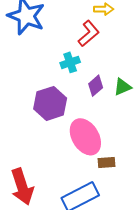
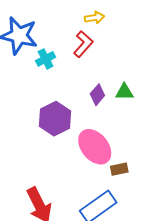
cyan cross: (70, 62) -> (46, 59), moved
green triangle: (123, 87) -> (124, 92), turned 30

